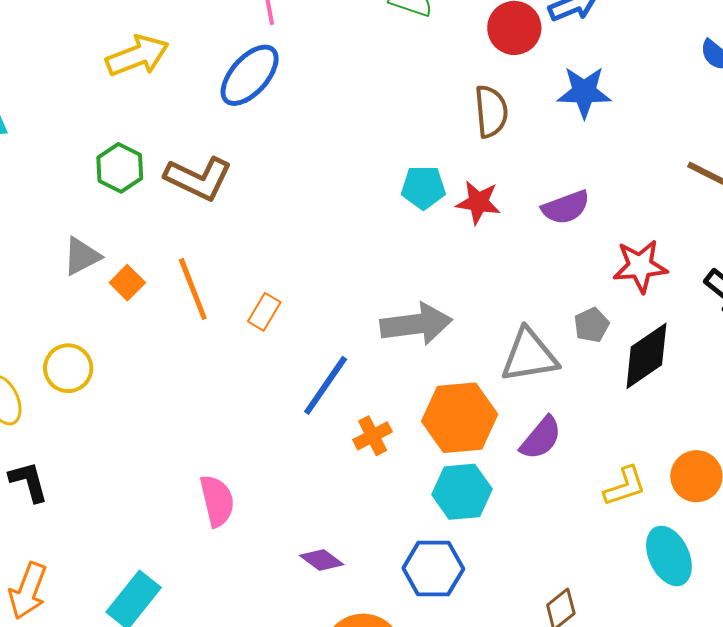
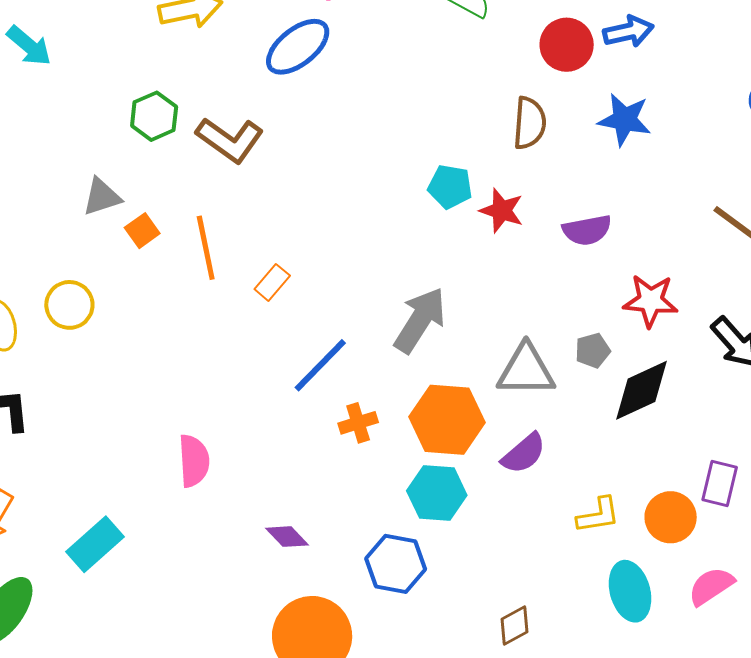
gray arrow: (416, 324) -> (420, 320), turned -60

